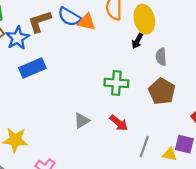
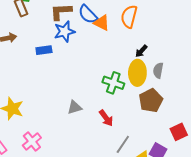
yellow ellipse: (144, 19) -> (137, 73), moved
blue star: (18, 38) -> (65, 32), moved
blue rectangle: (32, 68) -> (44, 50), size x0.7

